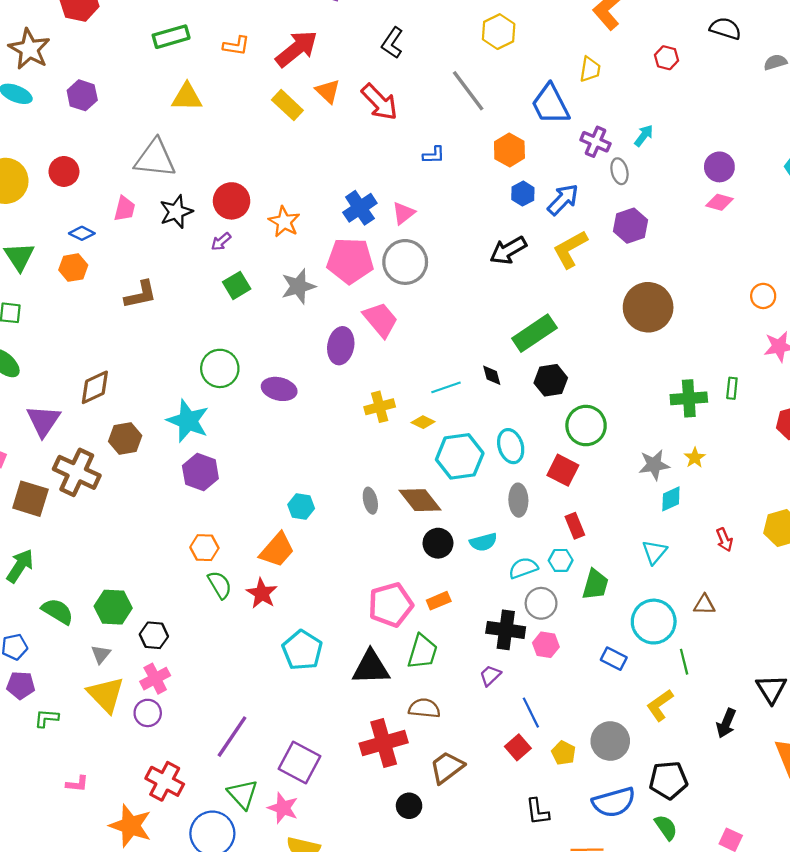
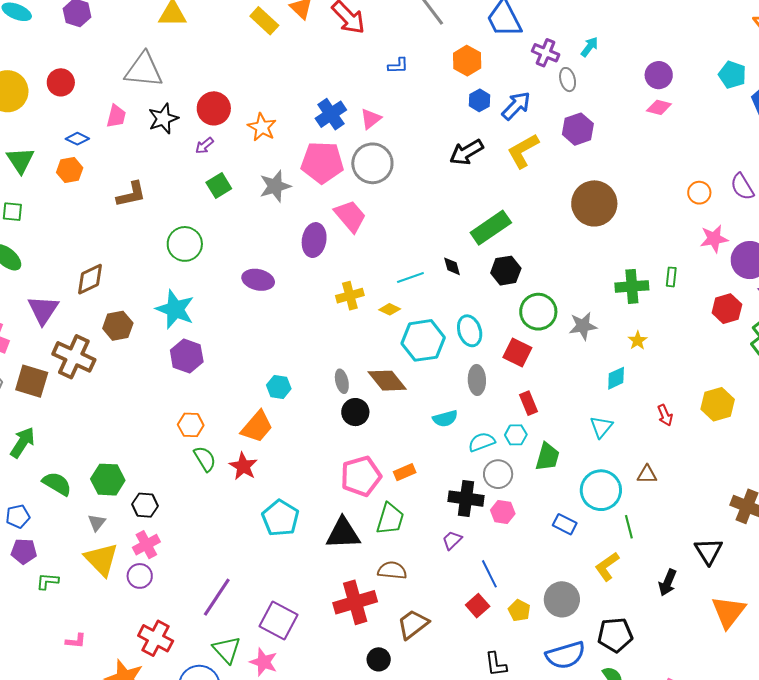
green circle: (220, 368) -> (185, 244), moved
gray star: (654, 465) -> (583, 326), moved
black circle: (438, 543) -> (355, 412), moved

